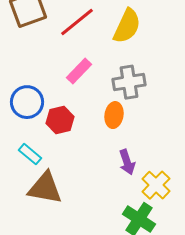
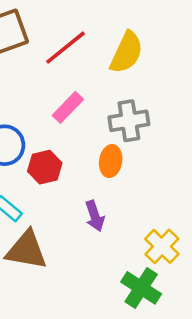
purple arrow: (127, 162) -> (95, 216), moved

